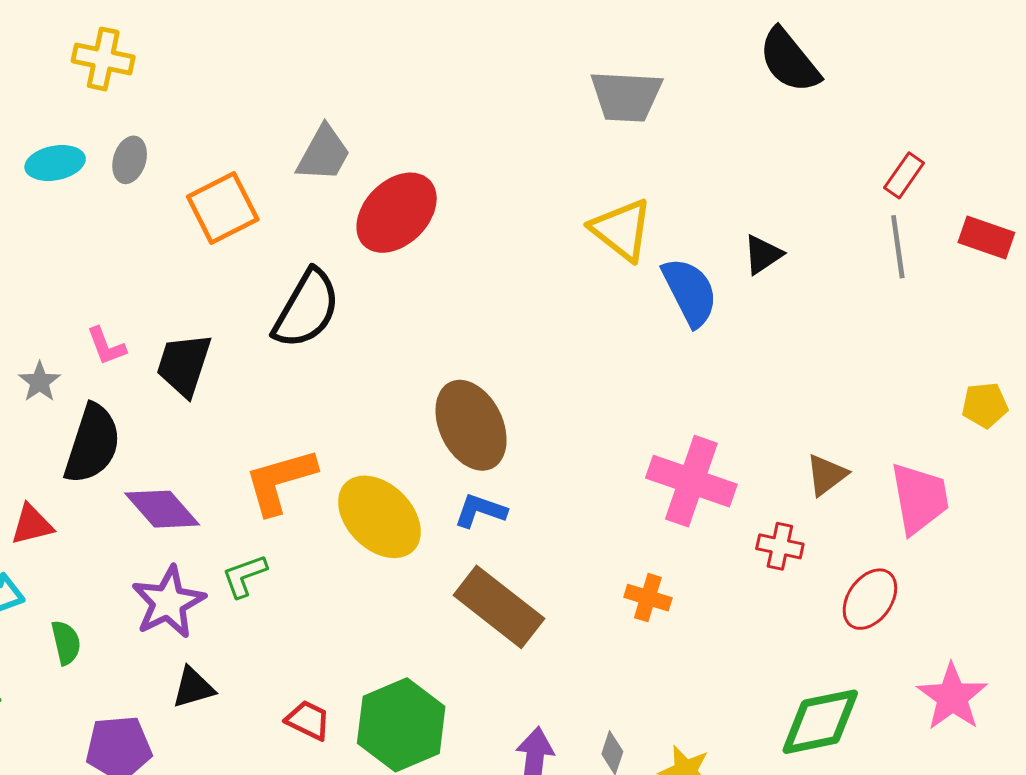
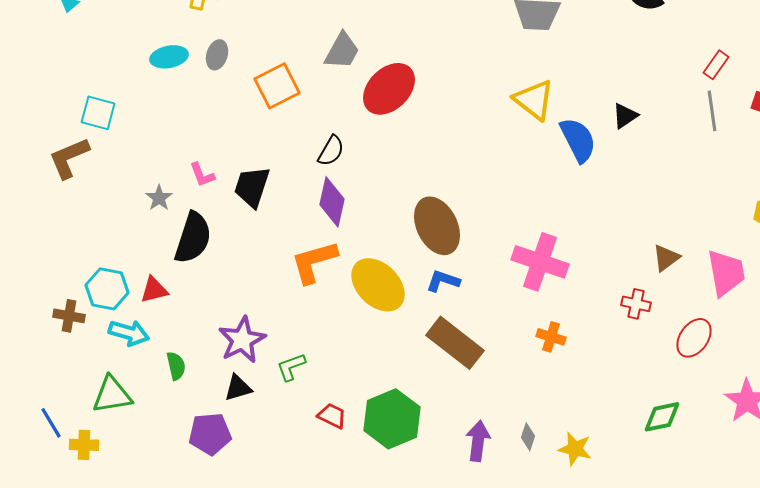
black semicircle: (307, 309) -> (331, 151), size x0.6
pink cross: (691, 481) -> (540, 262), moved
purple diamond: (162, 509) -> (332, 202), moved, turned 54
green L-shape: (244, 576) -> (291, 367), moved
black triangle: (193, 688) -> (238, 388), moved
green diamond: (820, 722) -> (662, 417), size x0.7

